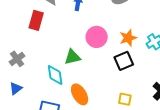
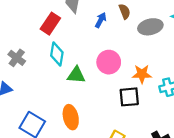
gray cross: (17, 59) -> (17, 58), turned -35
cyan diamond: (55, 75) -> (57, 54), moved

